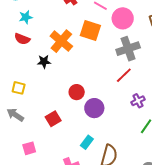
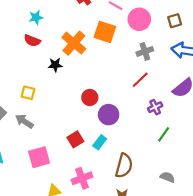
gray cross: (128, 49) -> (145, 51), size x0.7
red square: (53, 119) -> (75, 139), moved
cyan rectangle: (87, 142) -> (100, 142), moved
pink square: (29, 148) -> (39, 157), size x1.5

